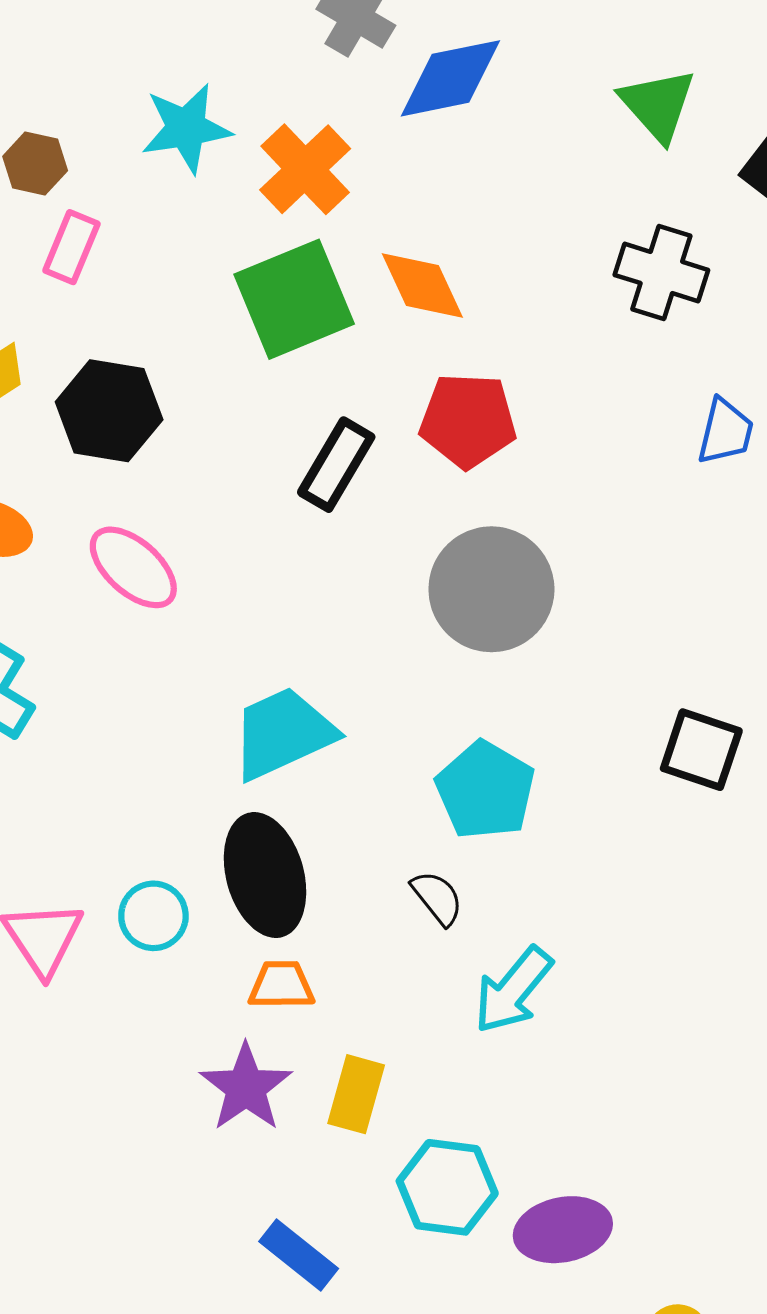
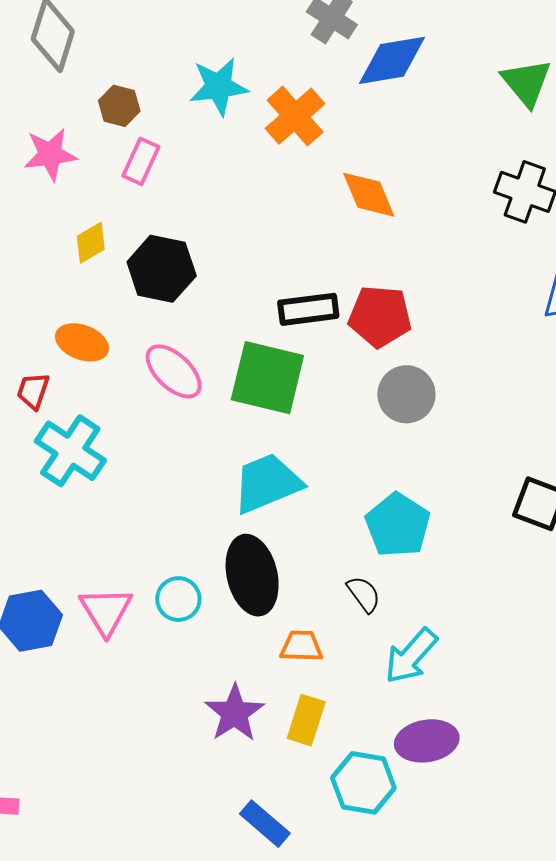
green square: (294, 299) -> (267, 378), moved, turned 34
red pentagon: (468, 420) -> (380, 316), moved
black rectangle: (336, 465) -> (308, 309), turned 50
gray circle: (491, 589) -> (406, 394), size x0.7
orange trapezoid: (281, 985) -> (301, 646), moved
purple ellipse: (563, 1230) -> (427, 741), moved

